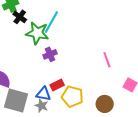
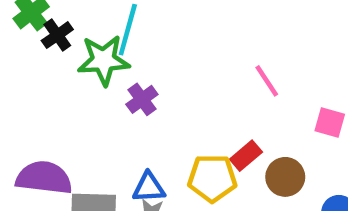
black cross: (20, 17) -> (57, 35), turned 32
red rectangle: (57, 85) -> (246, 156), moved

